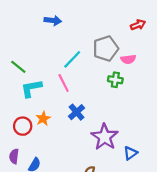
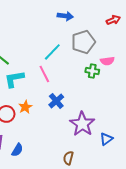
blue arrow: (53, 20) -> (65, 16), moved
pink semicircle: (128, 59) -> (107, 61), moved

